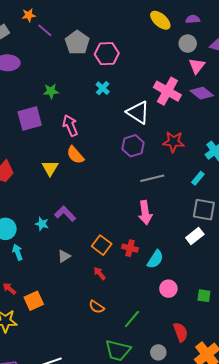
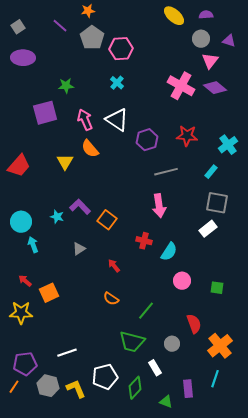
orange star: (29, 15) -> (88, 11), moved
white triangle: (138, 112) -> (117, 120), moved
orange square: (102, 245) -> (107, 220), moved

